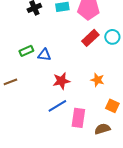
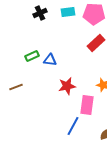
blue line: (57, 106) -> (73, 126), moved, turned -30
pink rectangle: (78, 118) -> (87, 105), moved

